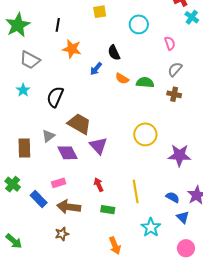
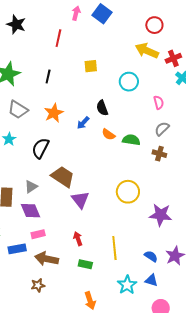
orange star: (72, 49) -> (54, 113), moved, turned 30
purple diamond: (67, 153) -> (31, 211), moved
blue rectangle: (39, 199) -> (17, 249), turned -60
blue triangle: (183, 217) -> (151, 280), moved, turned -32

